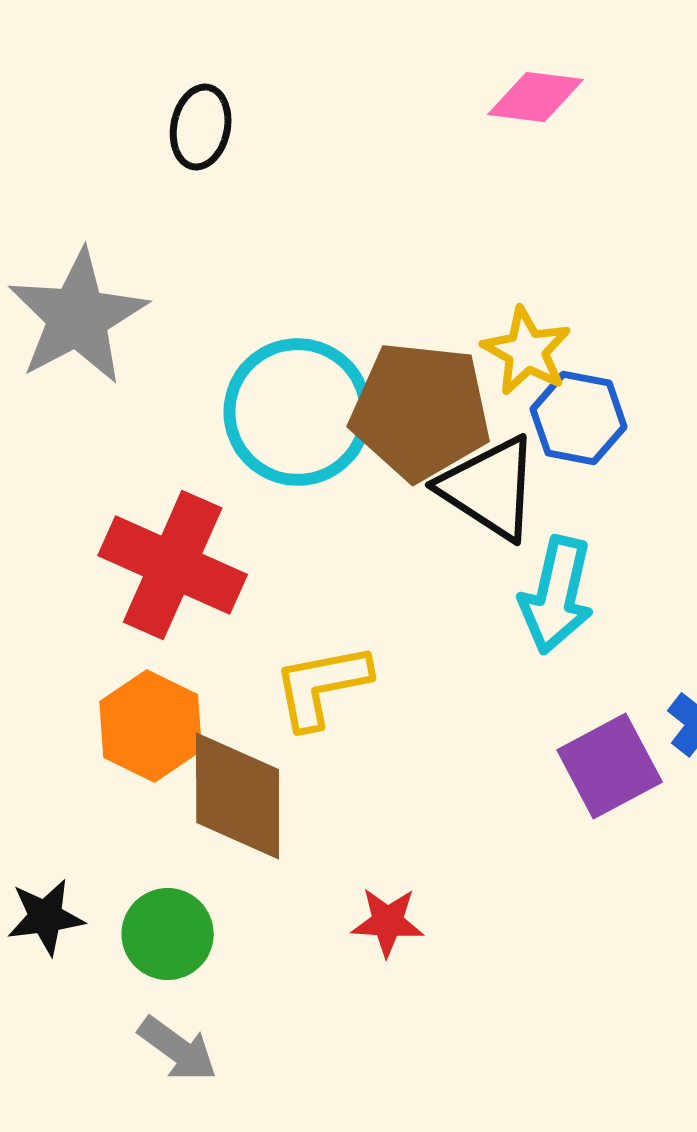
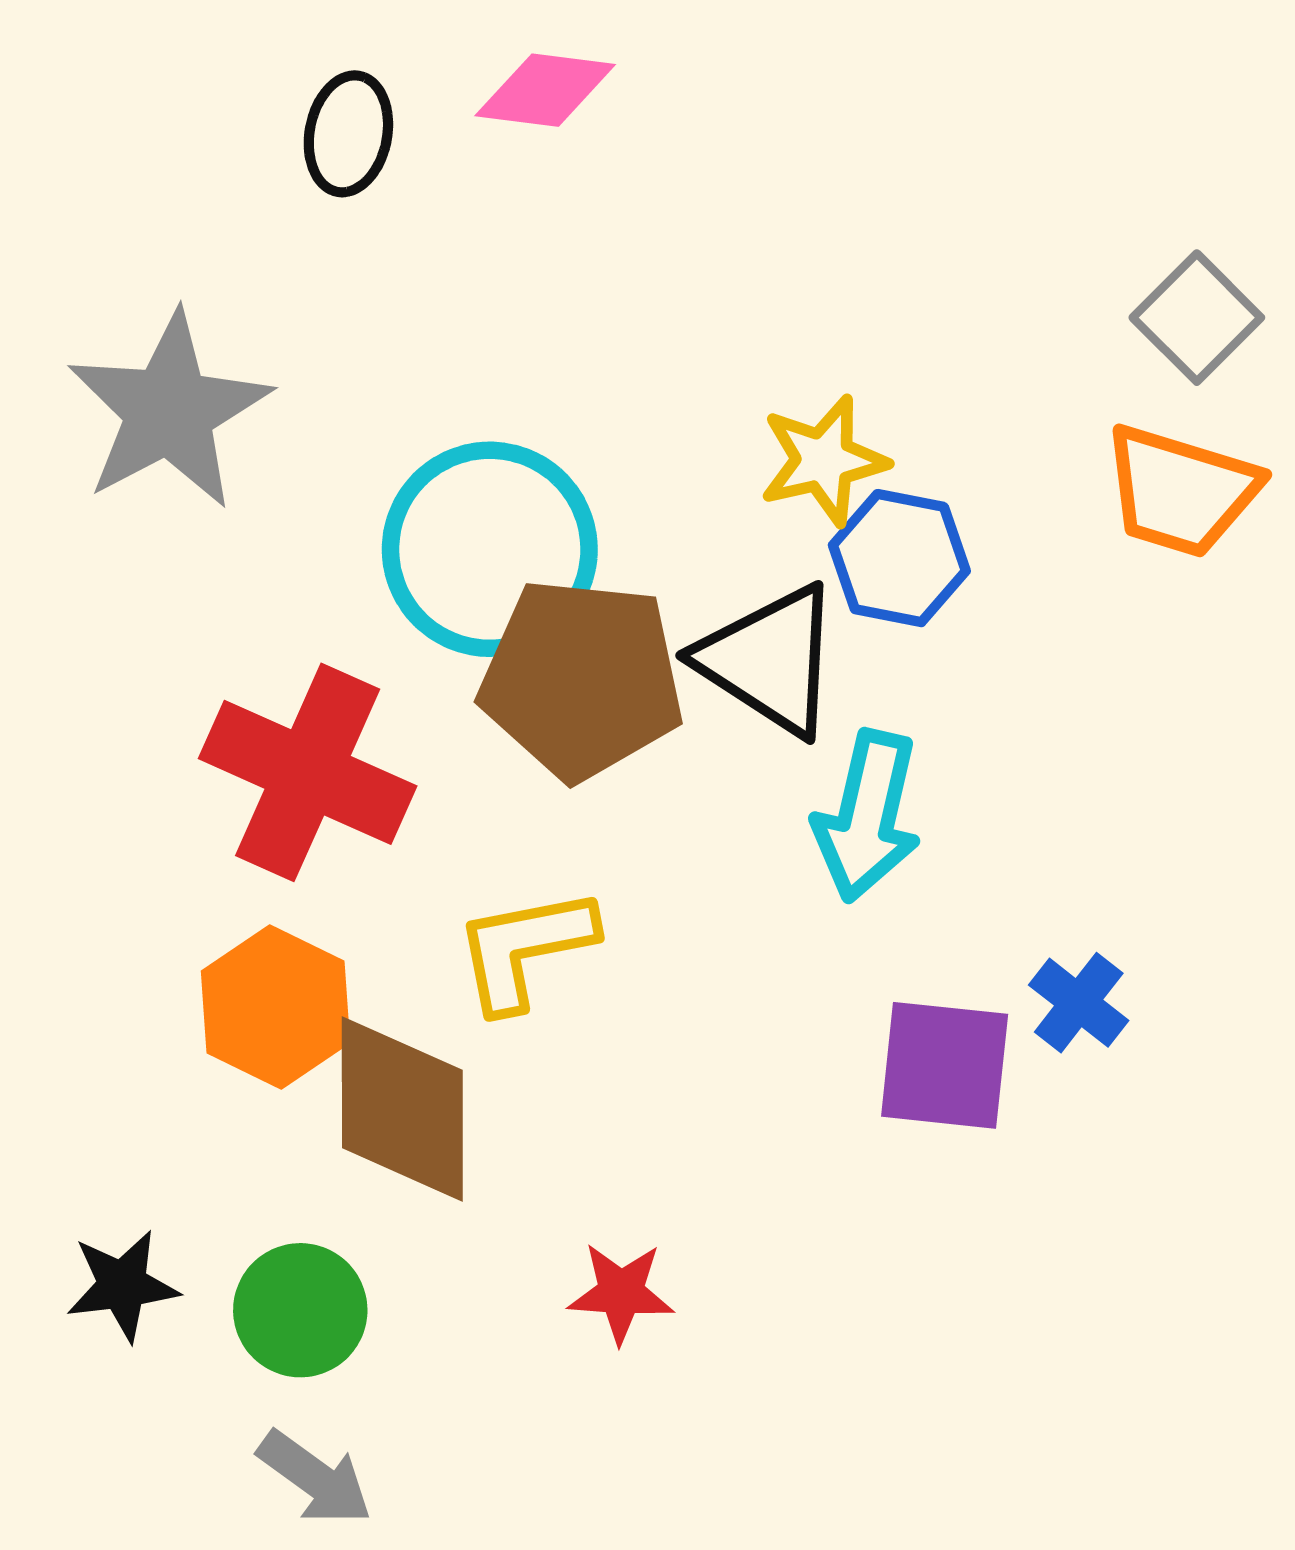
pink diamond: (536, 97) -> (545, 90), moved
yellow star: (527, 351) -> (824, 460), turned 30
brown pentagon: (421, 411) -> (582, 679), moved
purple square: (610, 766) -> (945, 1065), turned 34

